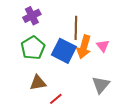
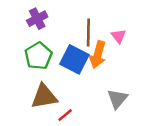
pink triangle: (103, 46) -> (119, 36), moved
brown triangle: (38, 83) -> (44, 97), size x1.4

